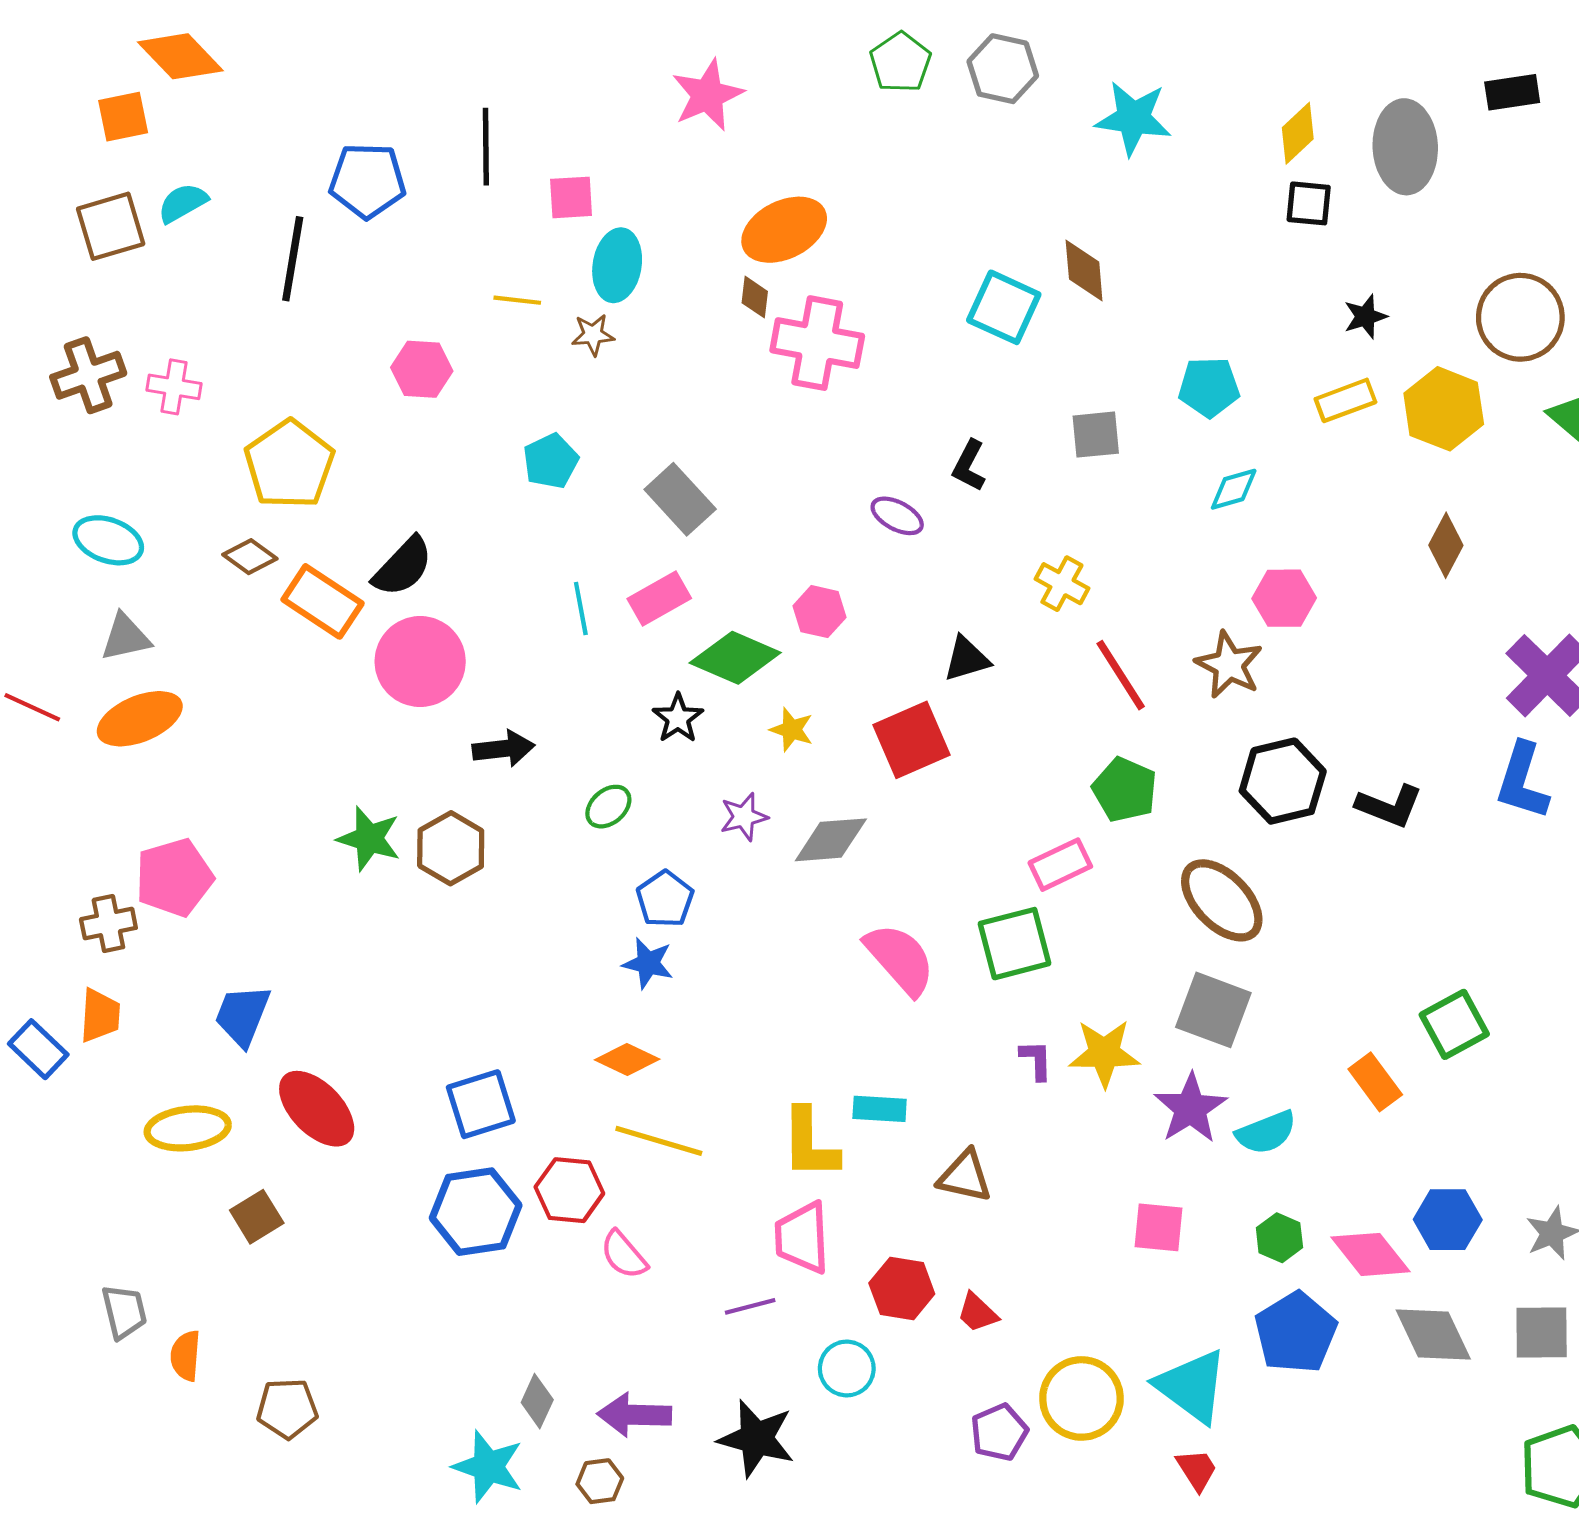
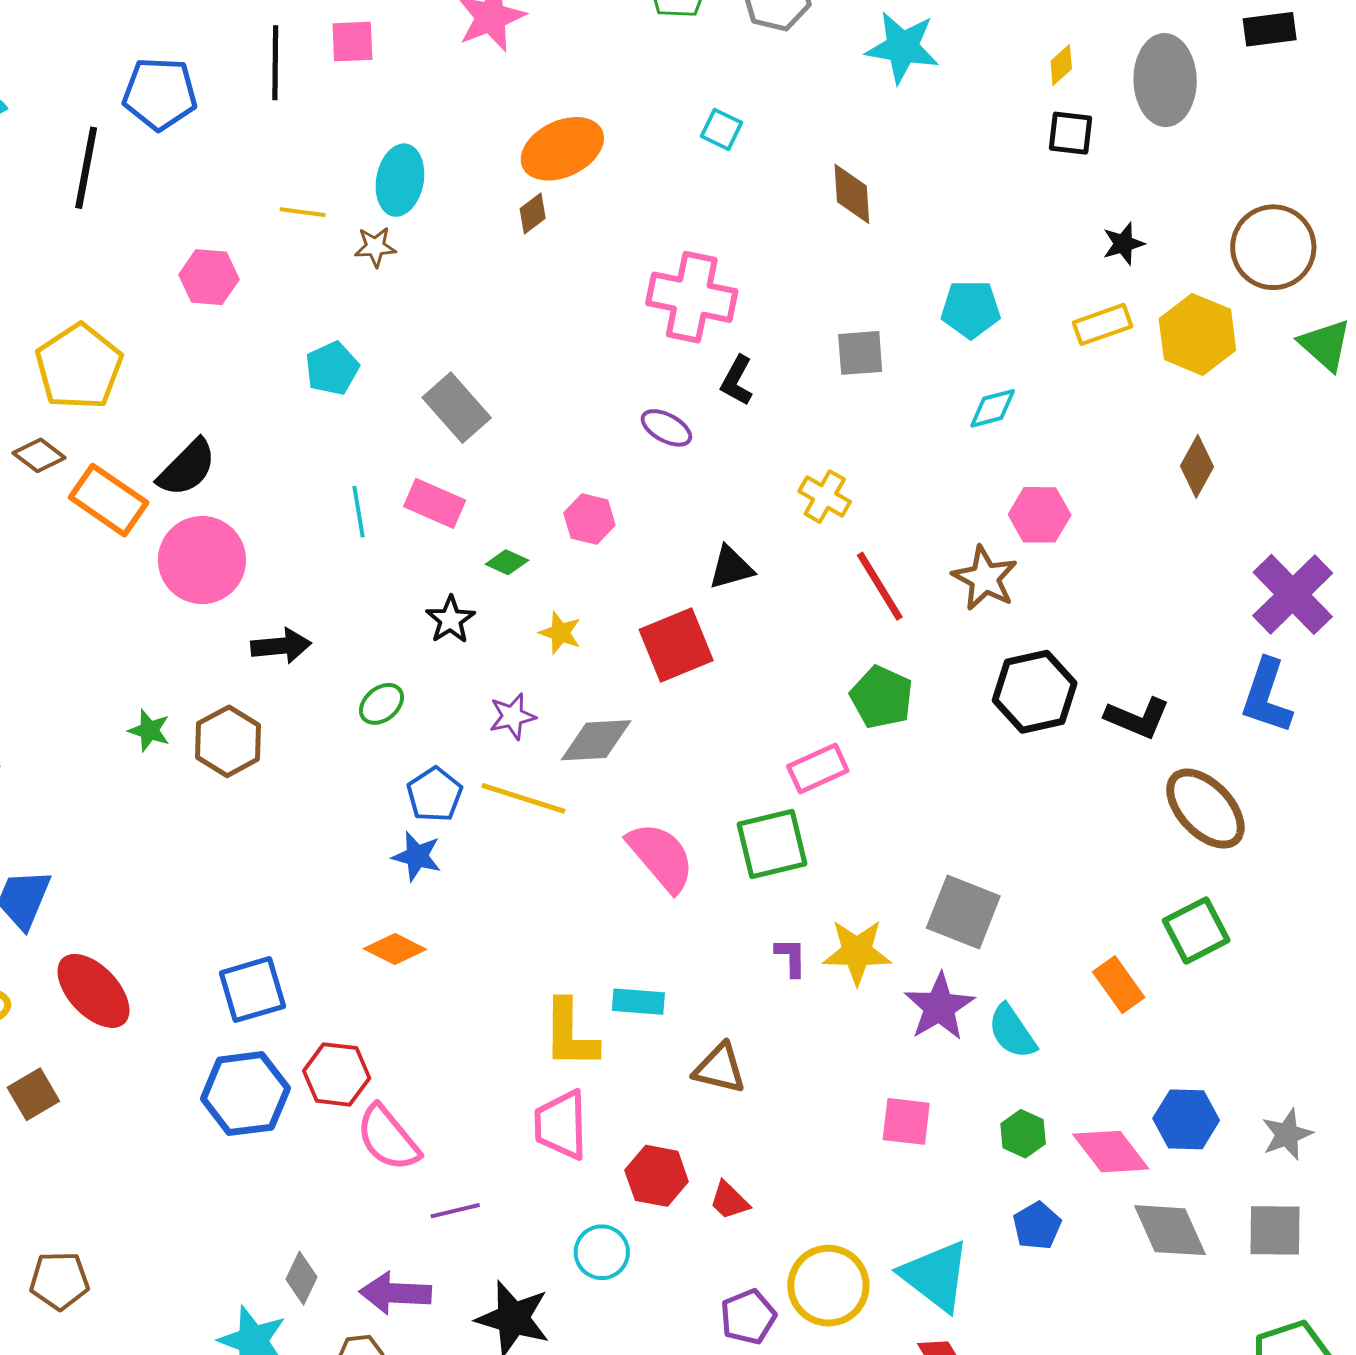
yellow diamond: (1298, 133) -> (1061, 65), size x0.7
pink square: (571, 197) -> (352, 42), moved
brown diamond: (755, 297) -> (533, 213), turned 45
cyan square: (1004, 307) -> (722, 129), moved, size x0.6
pink cross: (817, 343) -> (692, 297), moved
pink rectangle: (659, 599) -> (435, 503), turned 52
green diamond: (735, 658) -> (507, 562), size x0.5
green star: (369, 839) -> (149, 730), size x0.7
brown ellipse: (1222, 900) -> (1205, 809), moved
cyan semicircle: (1266, 1132) -> (1012, 1032), turned 76
yellow line: (659, 1141) -> (524, 798), moved
pink semicircle: (624, 1255) -> (388, 1138), size x1.4
purple line: (750, 1306) -> (455, 1211), moved
blue pentagon: (1296, 1333) -> (1037, 1226), size x0.6

